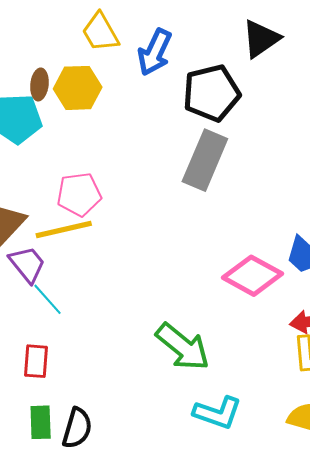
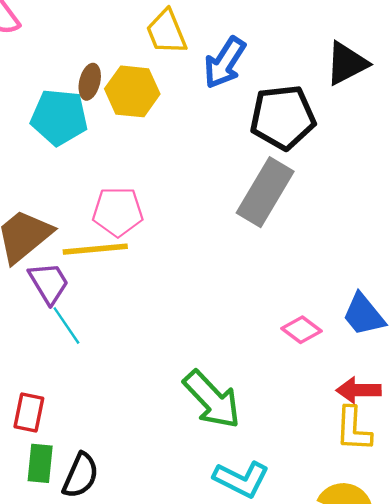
pink diamond: (253, 276) -> (301, 330), size x0.6
red rectangle: (36, 361) -> (29, 413), moved

